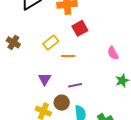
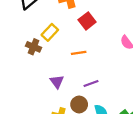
brown cross: (13, 42) -> (33, 47), moved
yellow rectangle: (51, 42) -> (50, 32), moved

